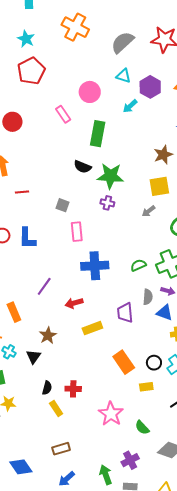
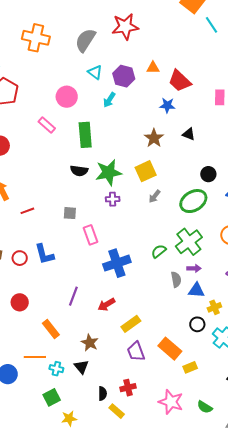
cyan triangle: (124, 76) -> (95, 72), turned 35
yellow square: (159, 186) -> (146, 171), moved
purple trapezoid: (125, 313) -> (136, 351), moved
black circle: (154, 363) -> (197, 324), moved
yellow rectangle: (146, 387) -> (190, 367), moved

